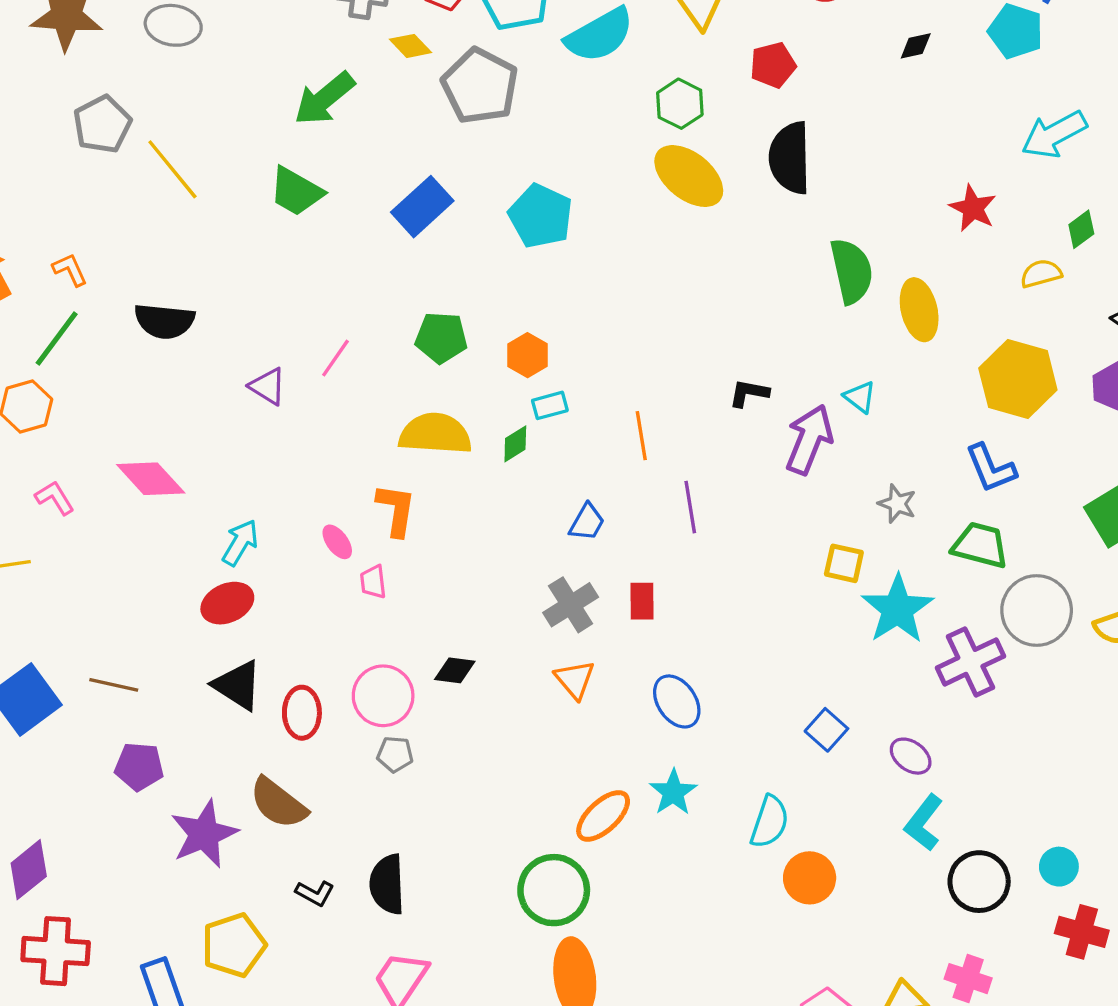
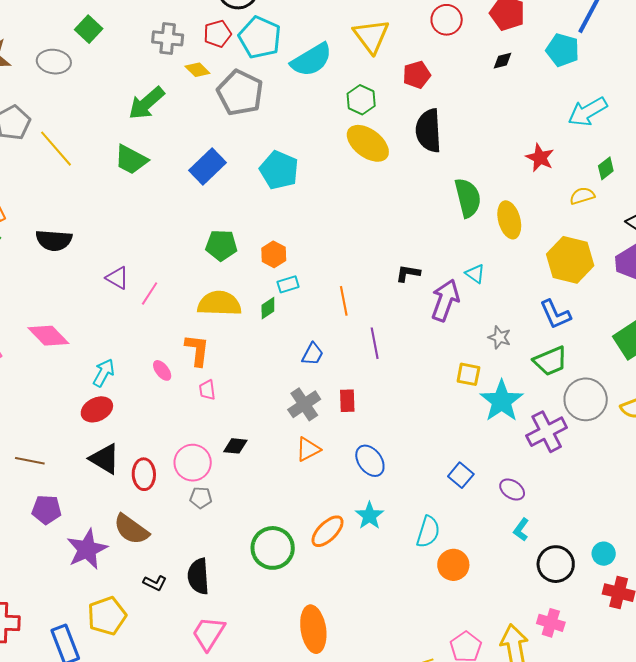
pink line: (335, 358) -> (150, 293), moved
green trapezoid: (980, 545) -> (550, 361), turned 144
pink trapezoid: (373, 582) -> (207, 390), moved
orange triangle: (575, 680) -> (308, 449), turned 44
cyan L-shape: (924, 823) -> (521, 530), size x0.7
green circle: (554, 890) -> (273, 548), moved

